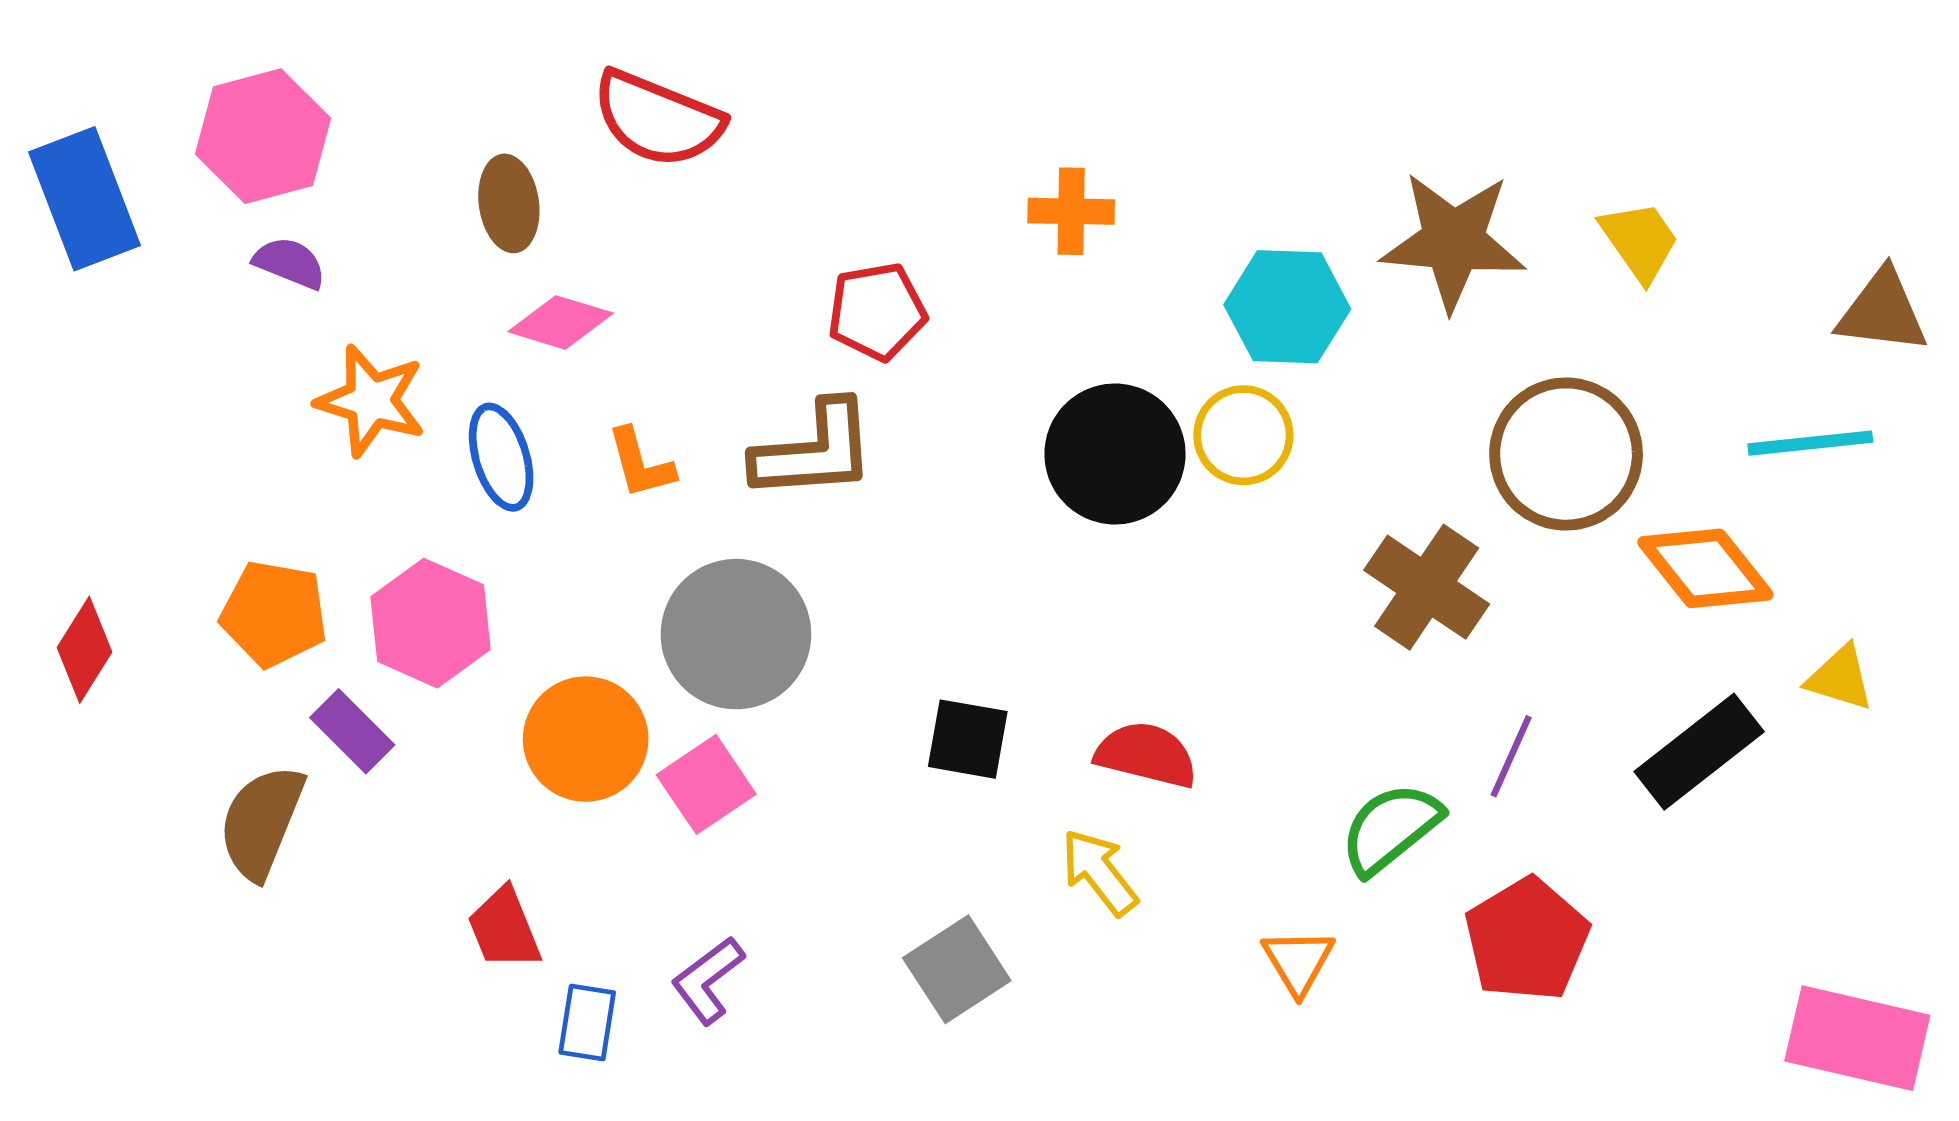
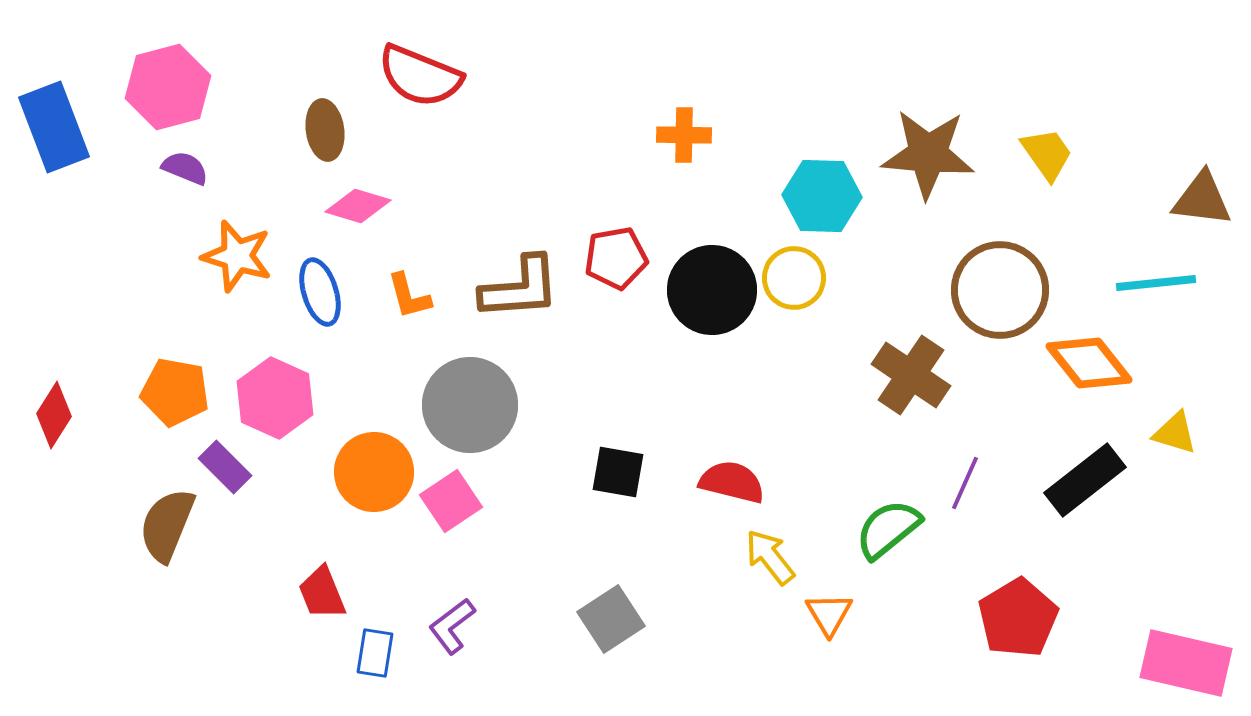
red pentagon: (877, 311) -> (616, 258), moved
yellow arrow: (1099, 872) -> (770, 557), moved
red pentagon: (1527, 939) -> (1018, 618), moved

